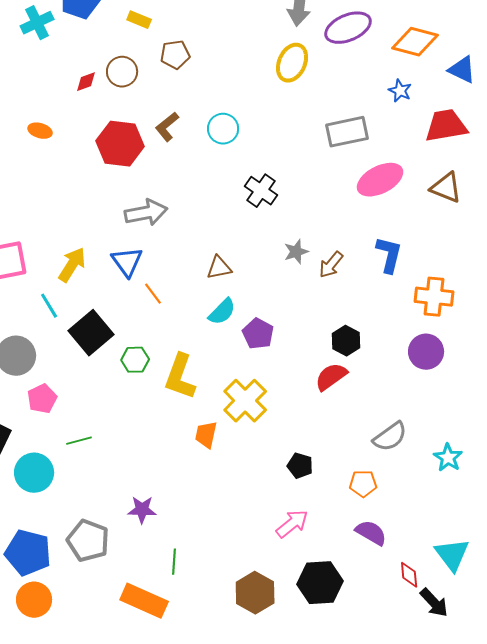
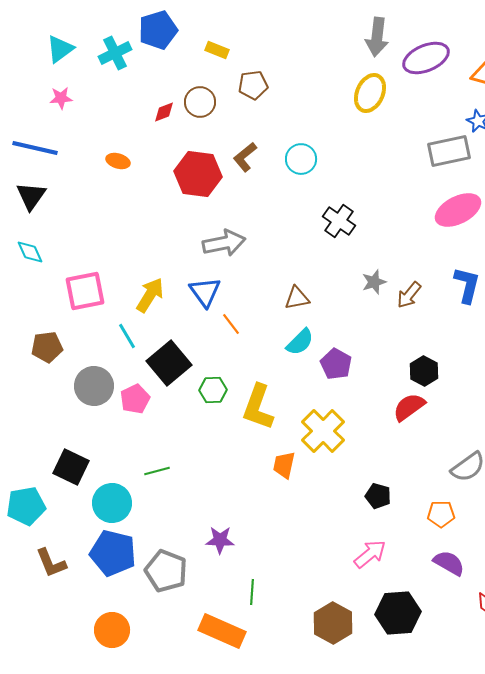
gray rectangle: (347, 132) -> (449, 151), moved
pink pentagon: (42, 399) -> (135, 399), moved
blue pentagon: (28, 553) -> (113, 553), moved

